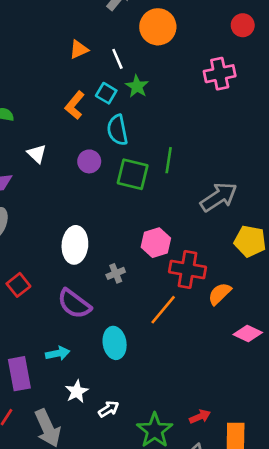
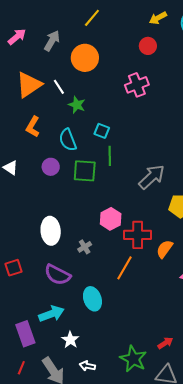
orange triangle: (79, 50) -> (29, 85), size x1.8
cyan square: (106, 93) -> (102, 131), moved
red square: (18, 285) -> (14, 268), turned 30
cyan arrow: (58, 353) -> (51, 314), size x1.4
white arrow: (109, 409) -> (87, 366), moved, turned -126

